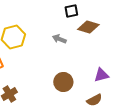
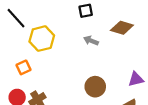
black square: (71, 11) -> (86, 11), moved

